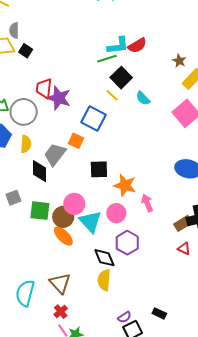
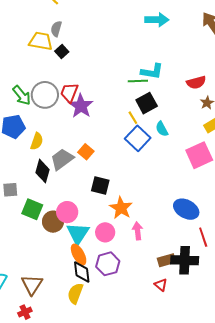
red semicircle: (137, 45) -> (196, 82), moved
gray circle: (24, 112) -> (45, 95), moved
blue square: (94, 119) -> (138, 138), moved
orange ellipse: (63, 236) -> (79, 255), moved

